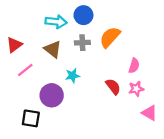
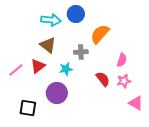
gray cross: (82, 43) -> (81, 52), moved
red triangle: (14, 45) -> (38, 66), moved
pink line: (25, 70) -> (16, 70), moved
purple circle: (52, 95) -> (57, 93), moved

